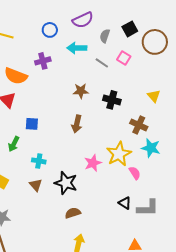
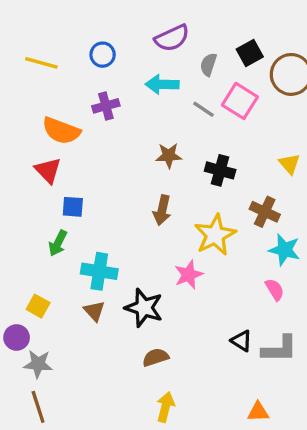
blue circle: (50, 30) -> (103, 55), moved
pink square: (124, 58) -> (240, 101), size x1.5
blue square: (32, 124) -> (73, 207), moved
yellow star: (119, 154) -> (215, 235), moved
cyan cross: (39, 161) -> (99, 271), size x1.5
pink semicircle: (135, 173) -> (275, 290), moved

